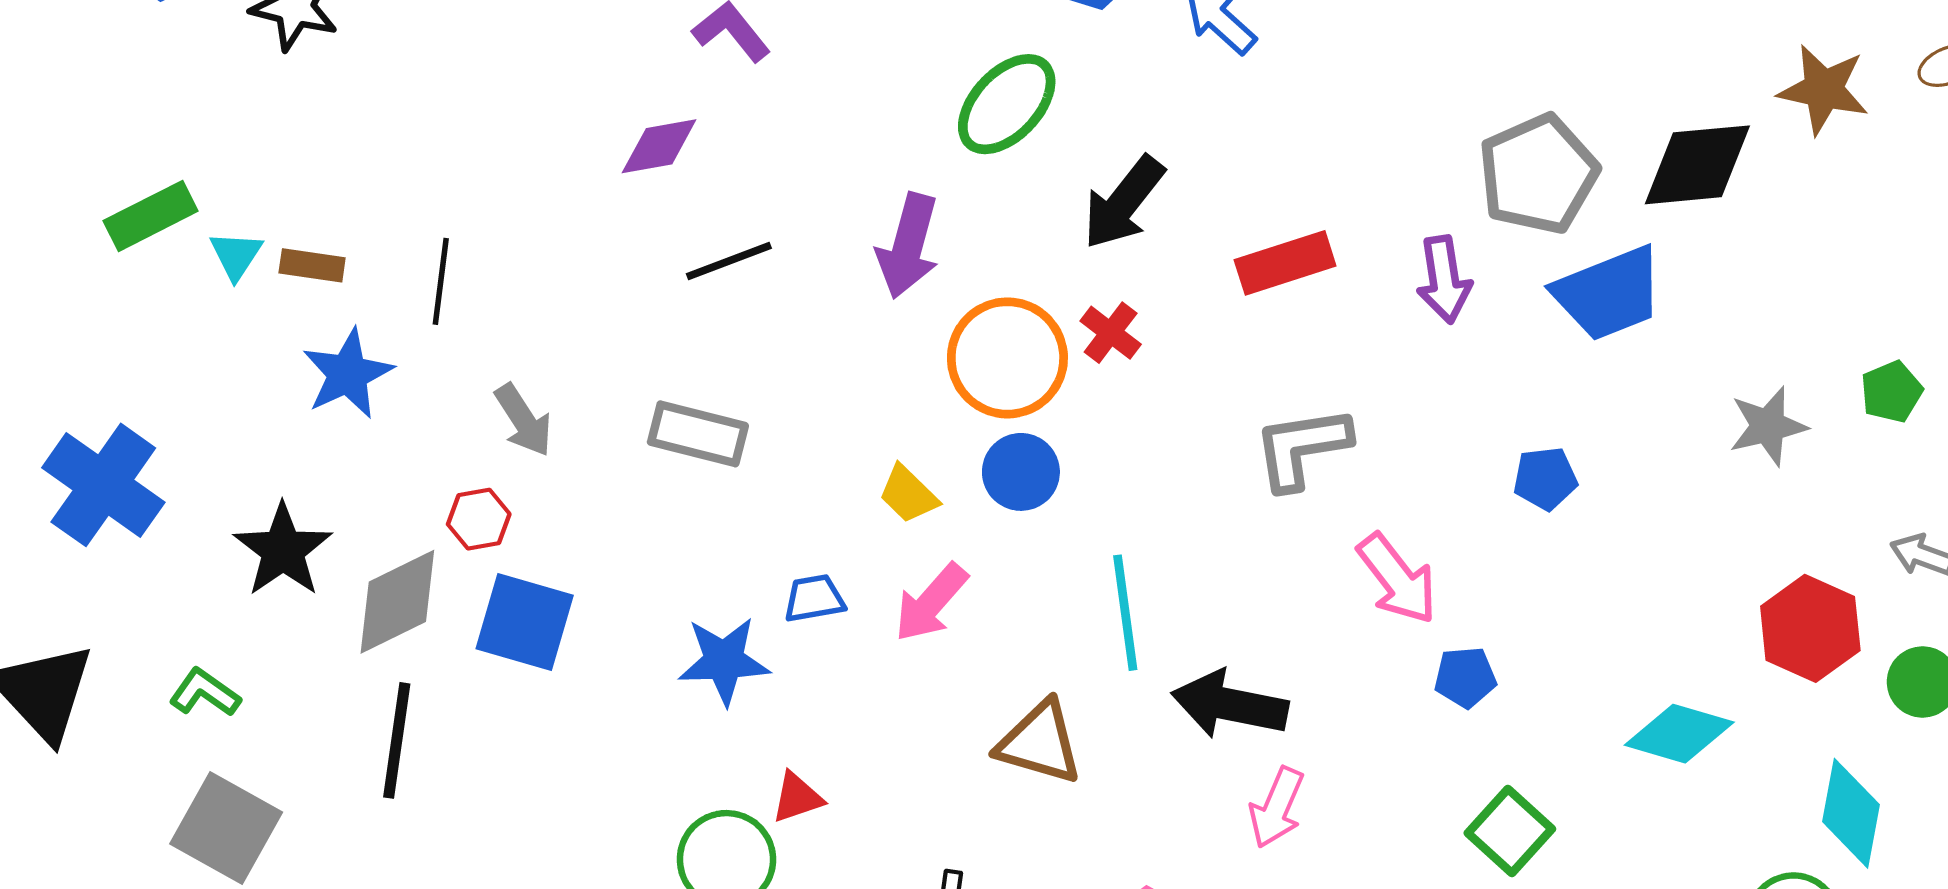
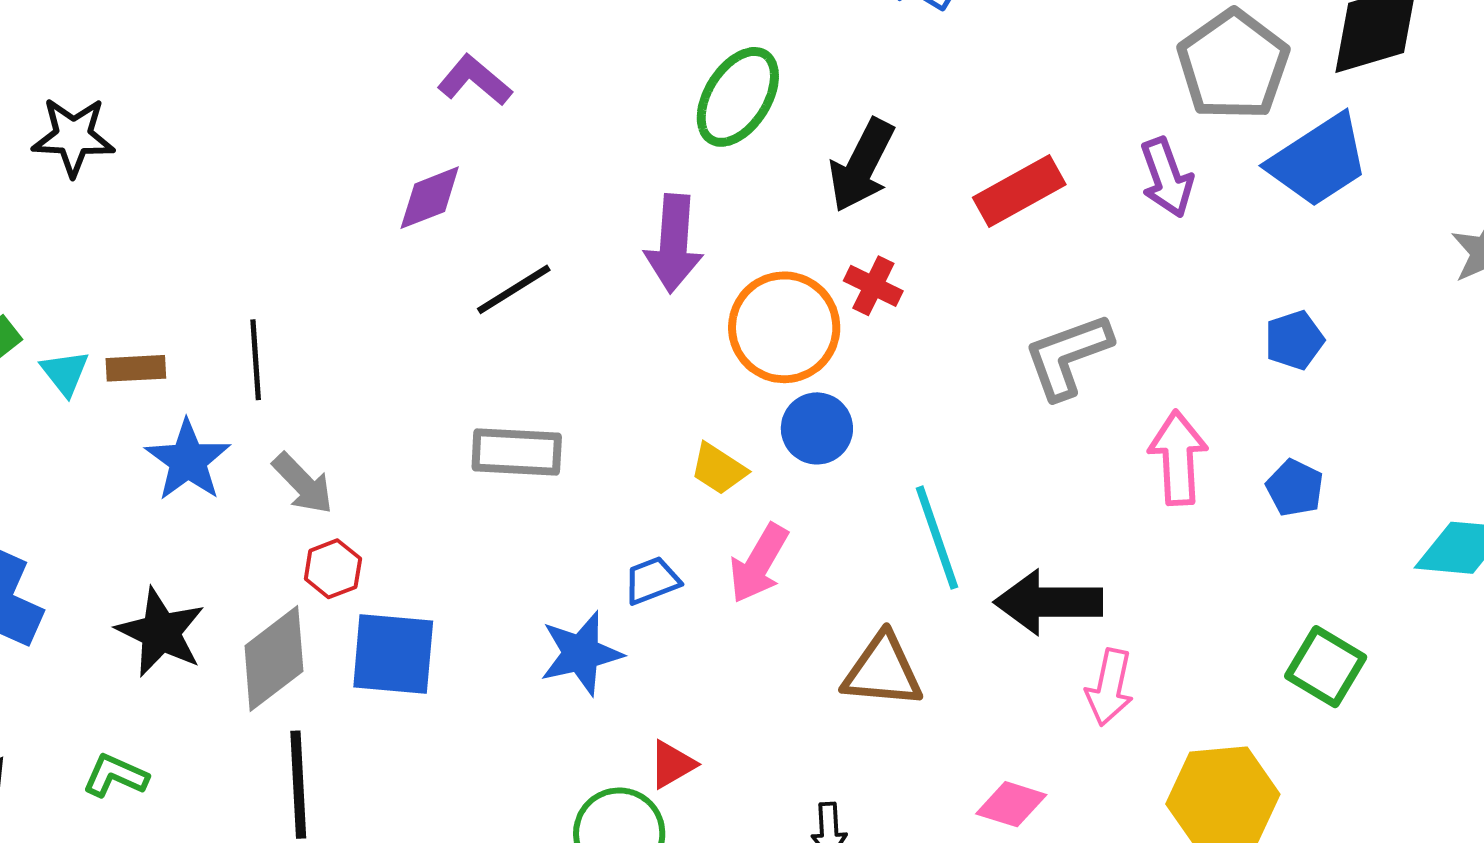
gray arrow: (524, 420) -> (303, 484), moved
pink arrow: (1397, 579) -> (1178, 458), turned -134
blue pentagon: (1465, 677) -> (1295, 488), moved, turned -30

